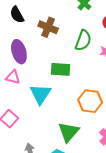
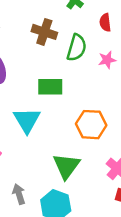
brown cross: (48, 27) -> (44, 32), moved

